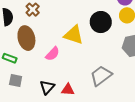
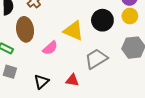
gray trapezoid: (101, 76) -> (96, 59), moved
red triangle: (68, 90) -> (72, 80), moved

